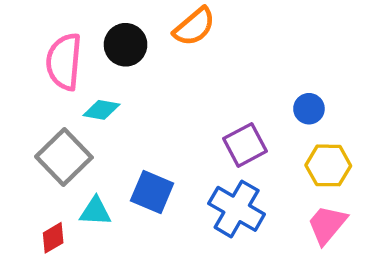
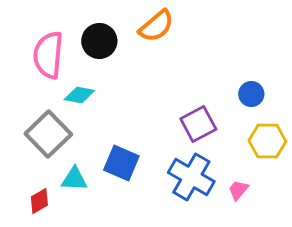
pink trapezoid: (327, 225) -> (238, 190), moved, size x0.6

